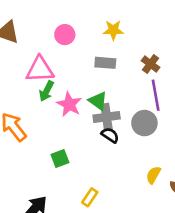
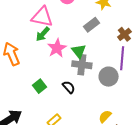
gray rectangle: (105, 63) -> (91, 25), turned -56
black semicircle: (110, 135) -> (69, 87), moved
green square: (60, 158) -> (40, 86), turned -32

